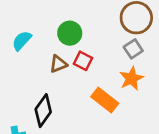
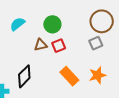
red square: (83, 61) -> (59, 46), turned 32
orange star: (131, 78) -> (97, 75), moved

